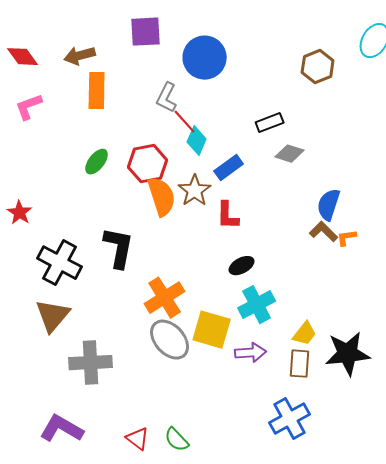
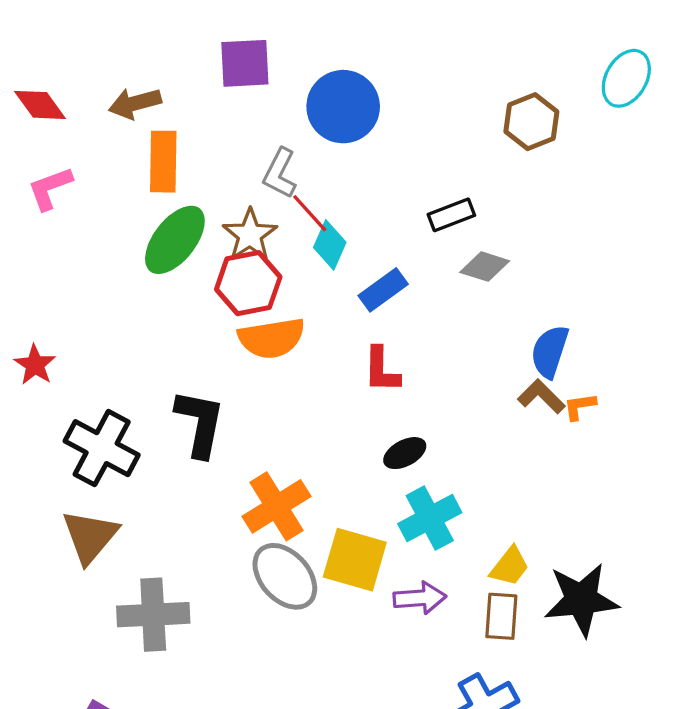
green ellipse: (97, 162) -> (175, 240), moved, size x1.6
brown star: (195, 191) -> (250, 235), moved
orange semicircle: (162, 197) -> (272, 338), turned 99

